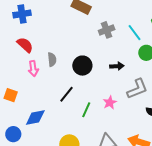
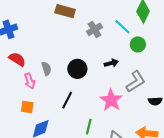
orange square: (11, 95) -> (27, 107), moved
pink star: (110, 102) -> (111, 100), size x1.6
green line: (86, 110) -> (89, 127), moved

